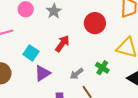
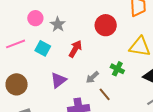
gray star: (54, 11) -> (58, 24), moved
cyan square: (31, 53) -> (43, 48), moved

